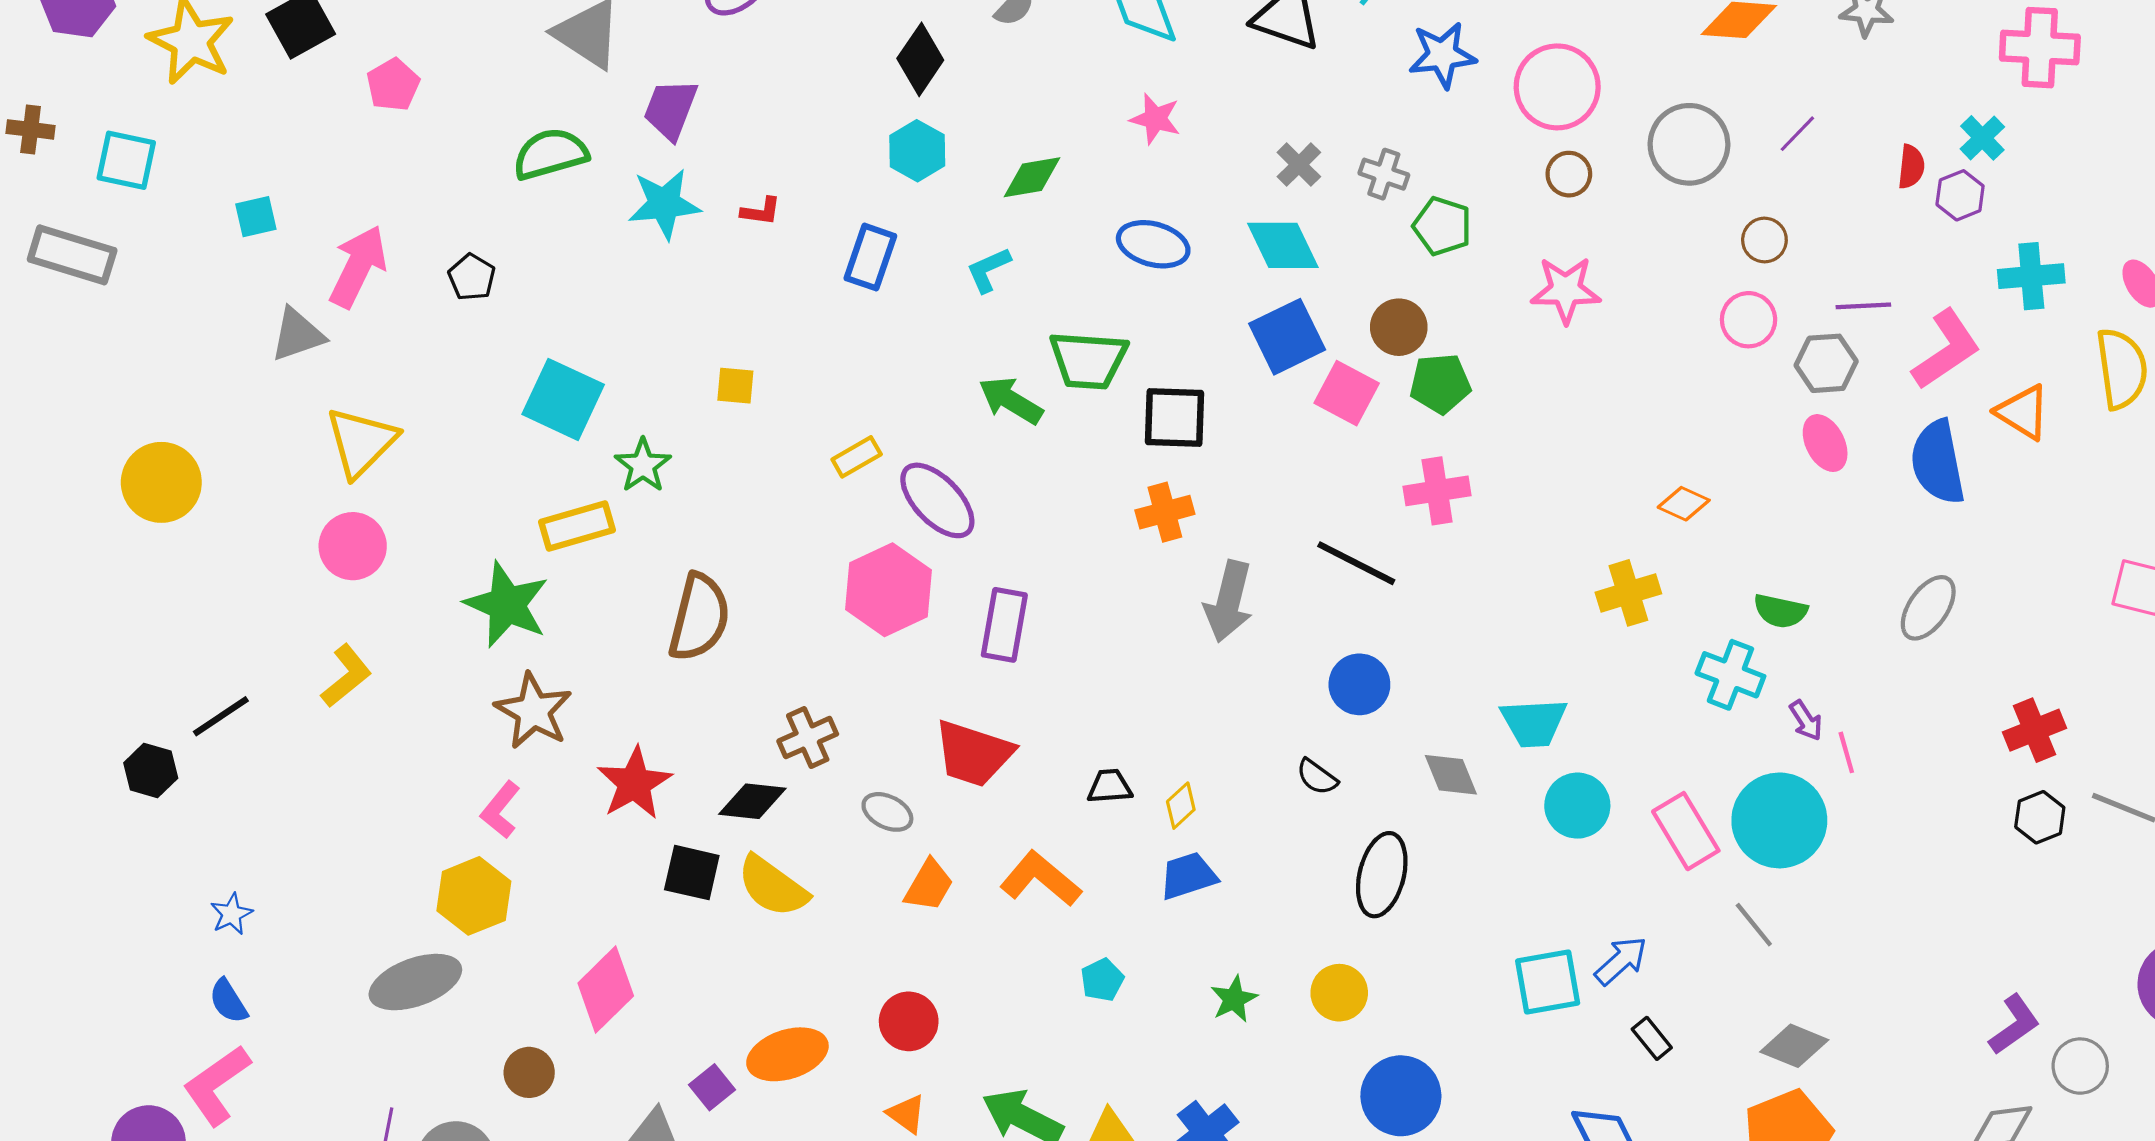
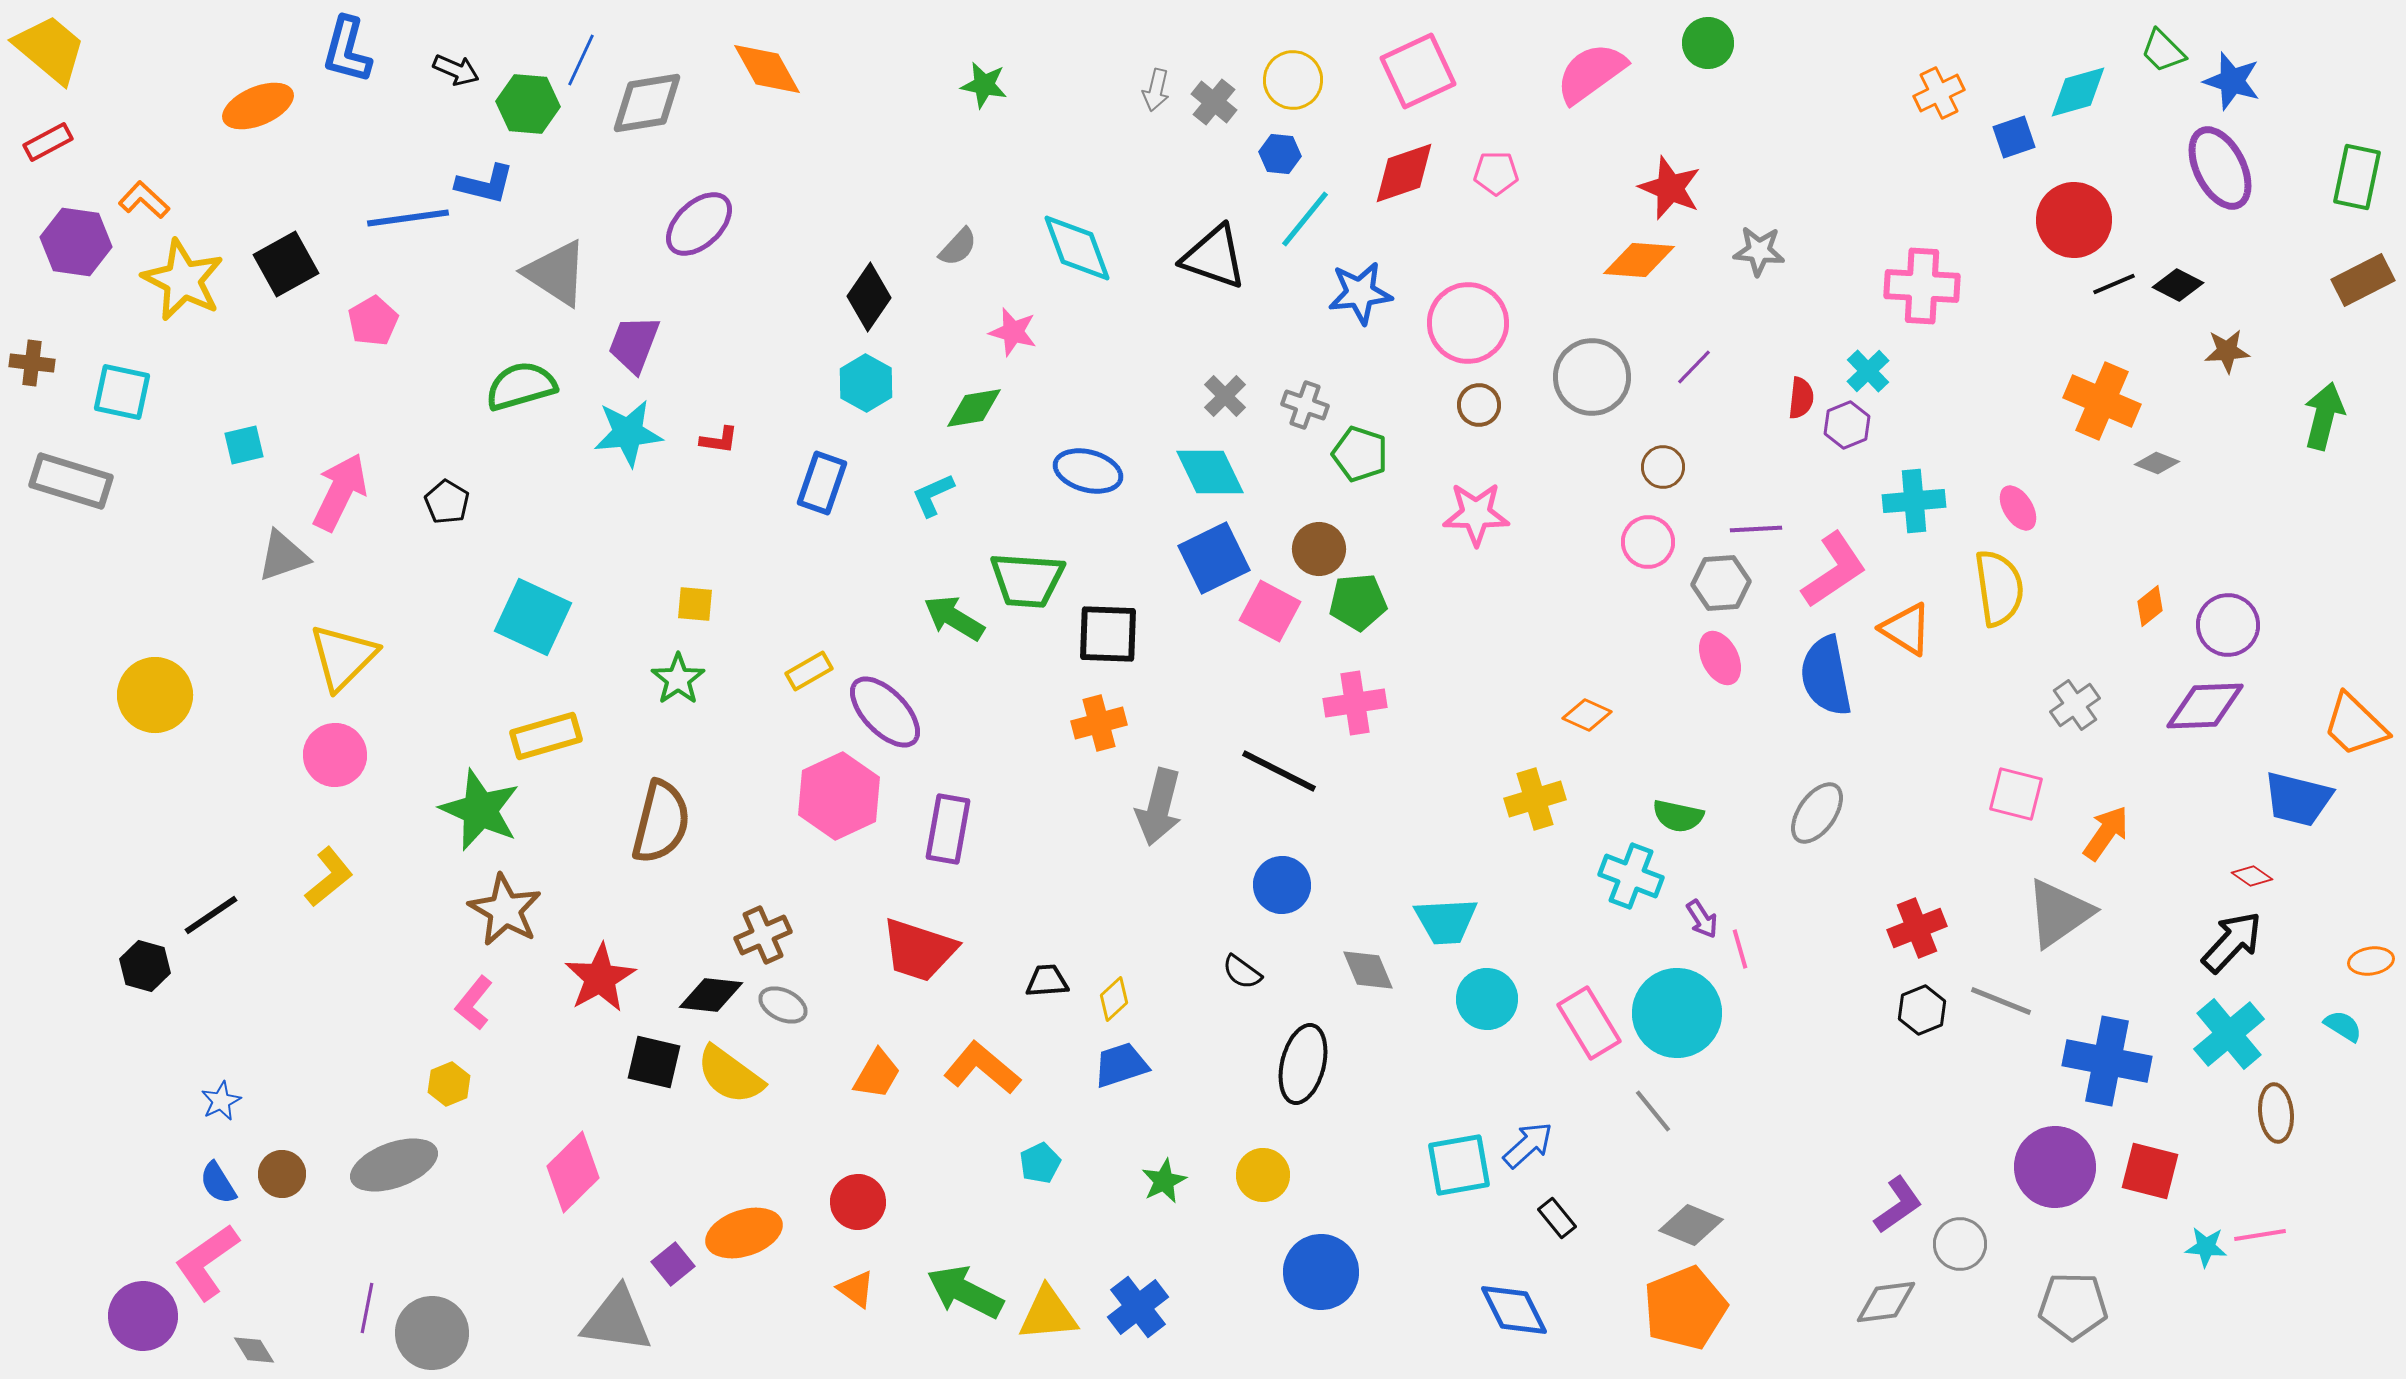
pink star: (1155, 119) -> (1013, 332), moved
green star: (643, 465) -> (678, 679), moved
gray ellipse: (887, 812) -> (783, 1005), moved
yellow hexagon: (474, 896) -> (449, 1084), size x0.6
brown circle: (529, 1072) -> (282, 1174), moved

